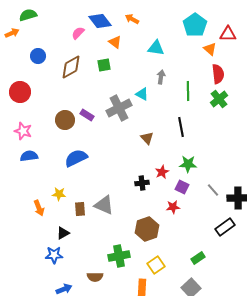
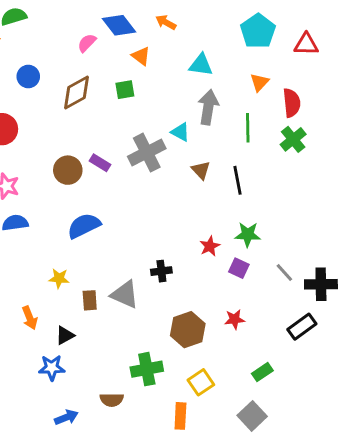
orange triangle: (210, 49) -> (259, 82), moved, turned 32
gray arrow: (161, 77) -> (208, 107), size x1.6
brown triangle: (147, 138) -> (201, 170), moved
black cross: (142, 183) -> (161, 271), moved
red star: (173, 207) -> (235, 319), moved
orange arrow: (39, 208) -> (30, 318), moved

